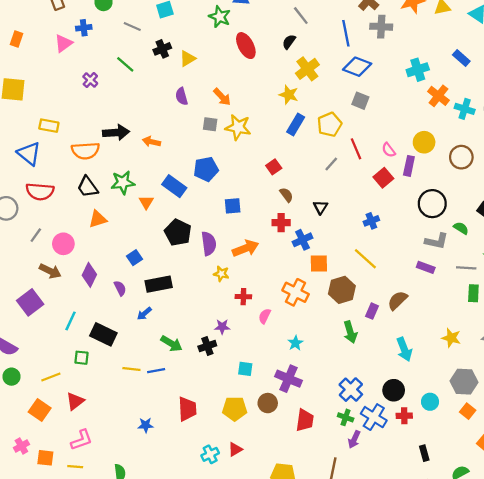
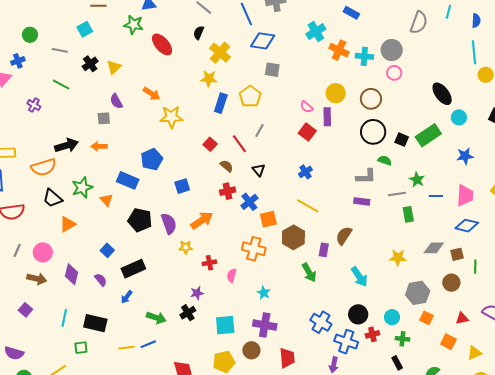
gray square: (210, 124) -> (104, 118), moved
red line: (356, 149) -> (239, 144), moved
black circle: (432, 204) -> (373, 132), moved
purple square: (30, 302) -> (25, 310), size x0.6
cyan square: (245, 369) -> (225, 325), size x1.5
green cross: (346, 417) -> (402, 339), moved

